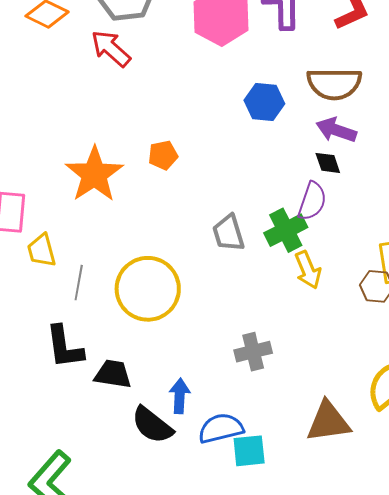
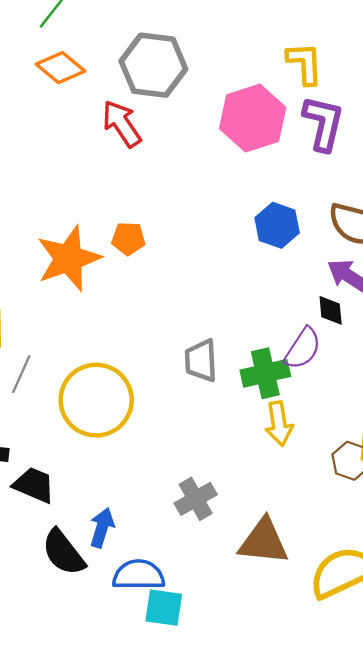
orange pentagon: (163, 155) -> (128, 239), moved
gray cross: (253, 352) -> (196, 499), turned -30
brown triangle: (328, 422) -> (264, 542), moved

